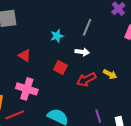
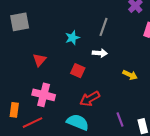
red triangle: (25, 55) -> (39, 60), turned 40
red arrow: (86, 80) -> (90, 99), moved

